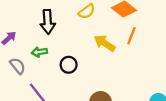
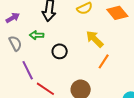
orange line: (131, 36) -> (104, 61), moved

